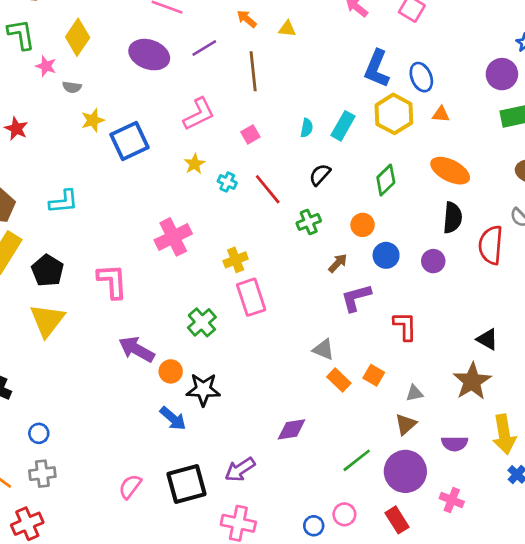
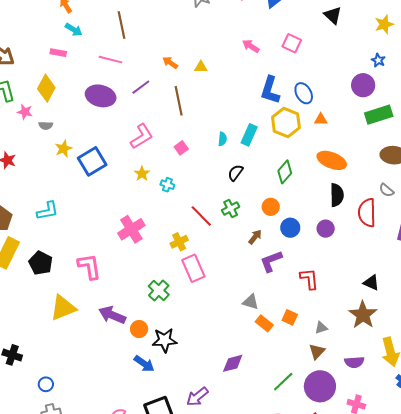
red line: (268, 189) -> (201, 216), moved
yellow triangle: (47, 320) -> (63, 308), moved, turned 36

